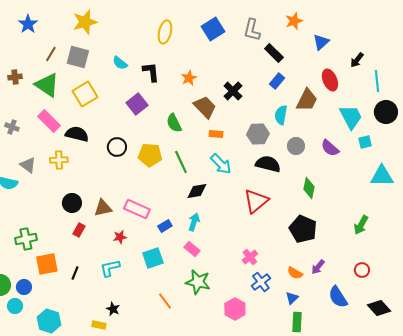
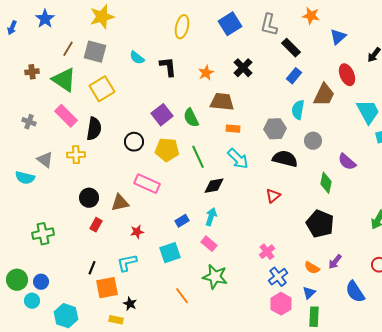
orange star: (294, 21) -> (311, 16), turned 30
black cross: (233, 91) -> (243, 68), moved
purple square: (137, 104) -> (162, 115), moved
brown trapezoid: (205, 107) -> (222, 102), turned -40
black semicircle: (77, 134) -> (94, 129), turned 85
purple semicircle: (330, 148) -> (347, 162), moved
red triangle: (256, 201) -> (273, 196), size x0.6
pink rectangle: (137, 209) -> (147, 184), moved
orange square: (47, 264) -> (107, 288), moved
pink hexagon: (235, 309) -> (281, 304), moved

